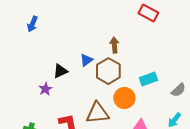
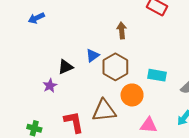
blue arrow: (32, 24) -> (36, 18), turned 42
brown arrow: (114, 45) -> (122, 31), moved
cyan rectangle: (148, 79) -> (157, 75), turned 30

